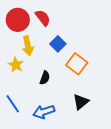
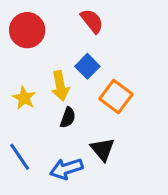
red semicircle: (43, 18) -> (92, 21), moved
yellow arrow: (28, 46) -> (60, 86), moved
black triangle: (81, 102) -> (102, 149), moved, turned -30

